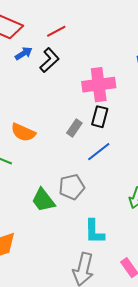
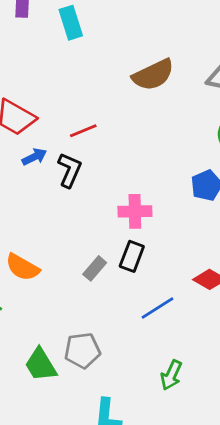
black L-shape: (49, 60) -> (70, 170), turned -30
pink cross: (99, 85) -> (135, 211), size x0.7
blue line: (99, 152) -> (158, 308), moved

